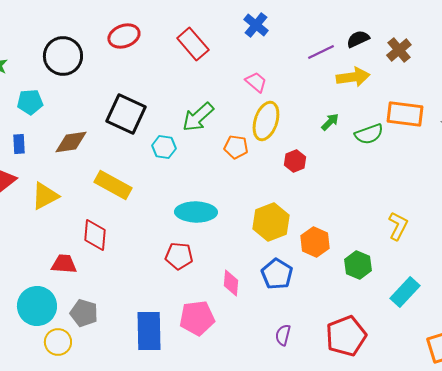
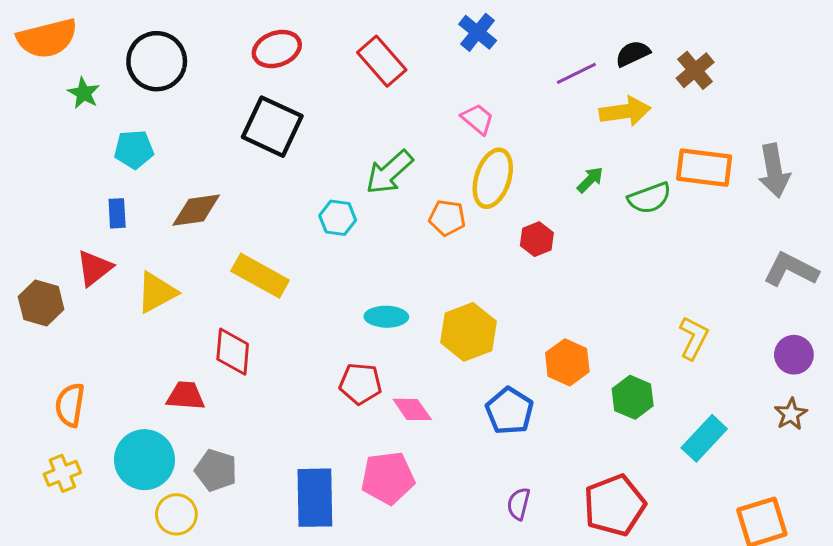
black circle: (63, 56) -> (157, 61), moved
black square: (126, 114) -> (272, 127), moved
cyan ellipse: (196, 212) -> (386, 317), size x0.7
yellow hexagon: (271, 222) -> (468, 332), moved
pink diamond: (231, 283) -> (412, 409), moved, turned -40

